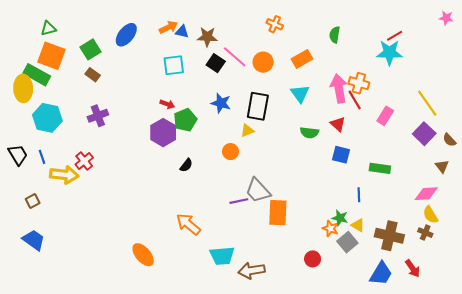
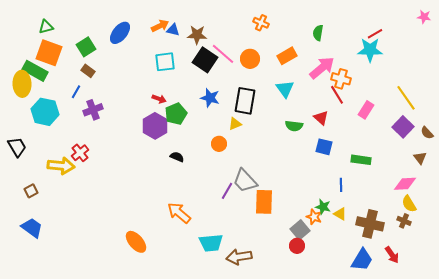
black square: (216, 63) -> (205, 60), size x1.4
pink arrow: (339, 88) -> (322, 68), moved, turned 60
blue line: (42, 157) -> (76, 92), moved, turned 48
black semicircle: (186, 165) -> (177, 157), turned -104
purple line: (239, 201) -> (227, 191), turned -48
gray square: (347, 242) -> (300, 230), moved

